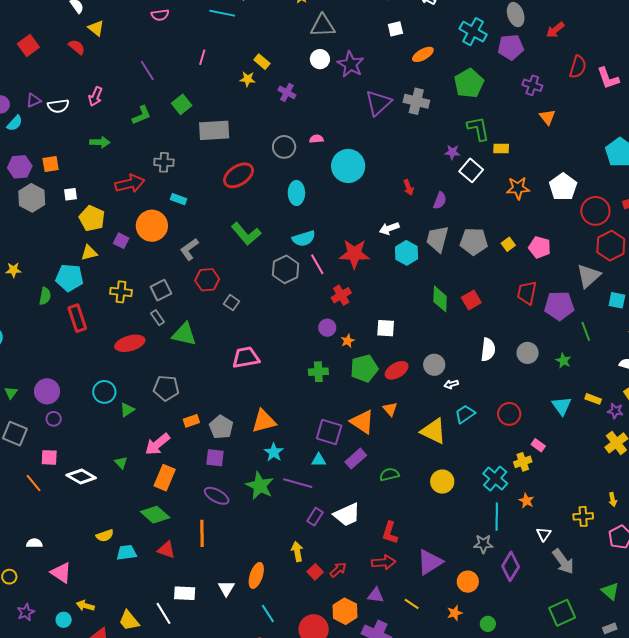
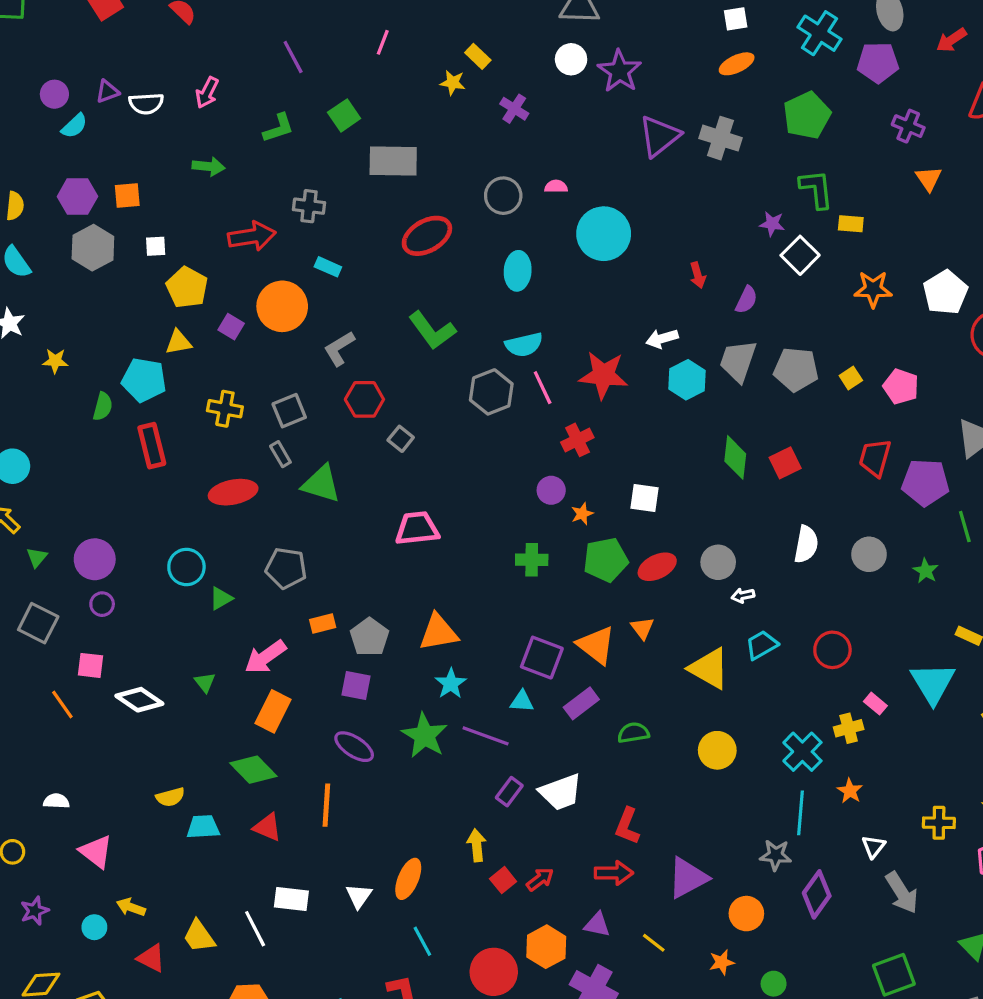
white square: (395, 29) -> (736, 19), moved
cyan triangle: (562, 406) -> (933, 683), moved, size x1.4

